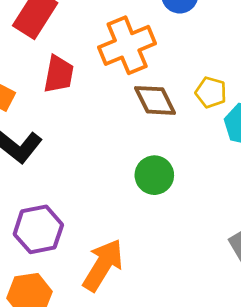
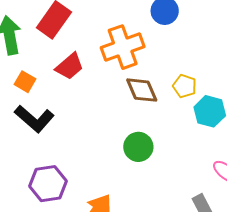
red trapezoid: (59, 74) -> (69, 66), turned 36

